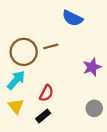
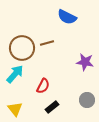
purple star: (92, 67) -> (85, 62), turned 30
yellow triangle: (16, 106) -> (15, 109), moved
black rectangle: (43, 116) -> (52, 107), moved

